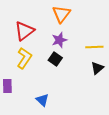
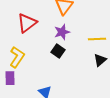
yellow L-shape: (24, 58) -> (17, 57), moved

